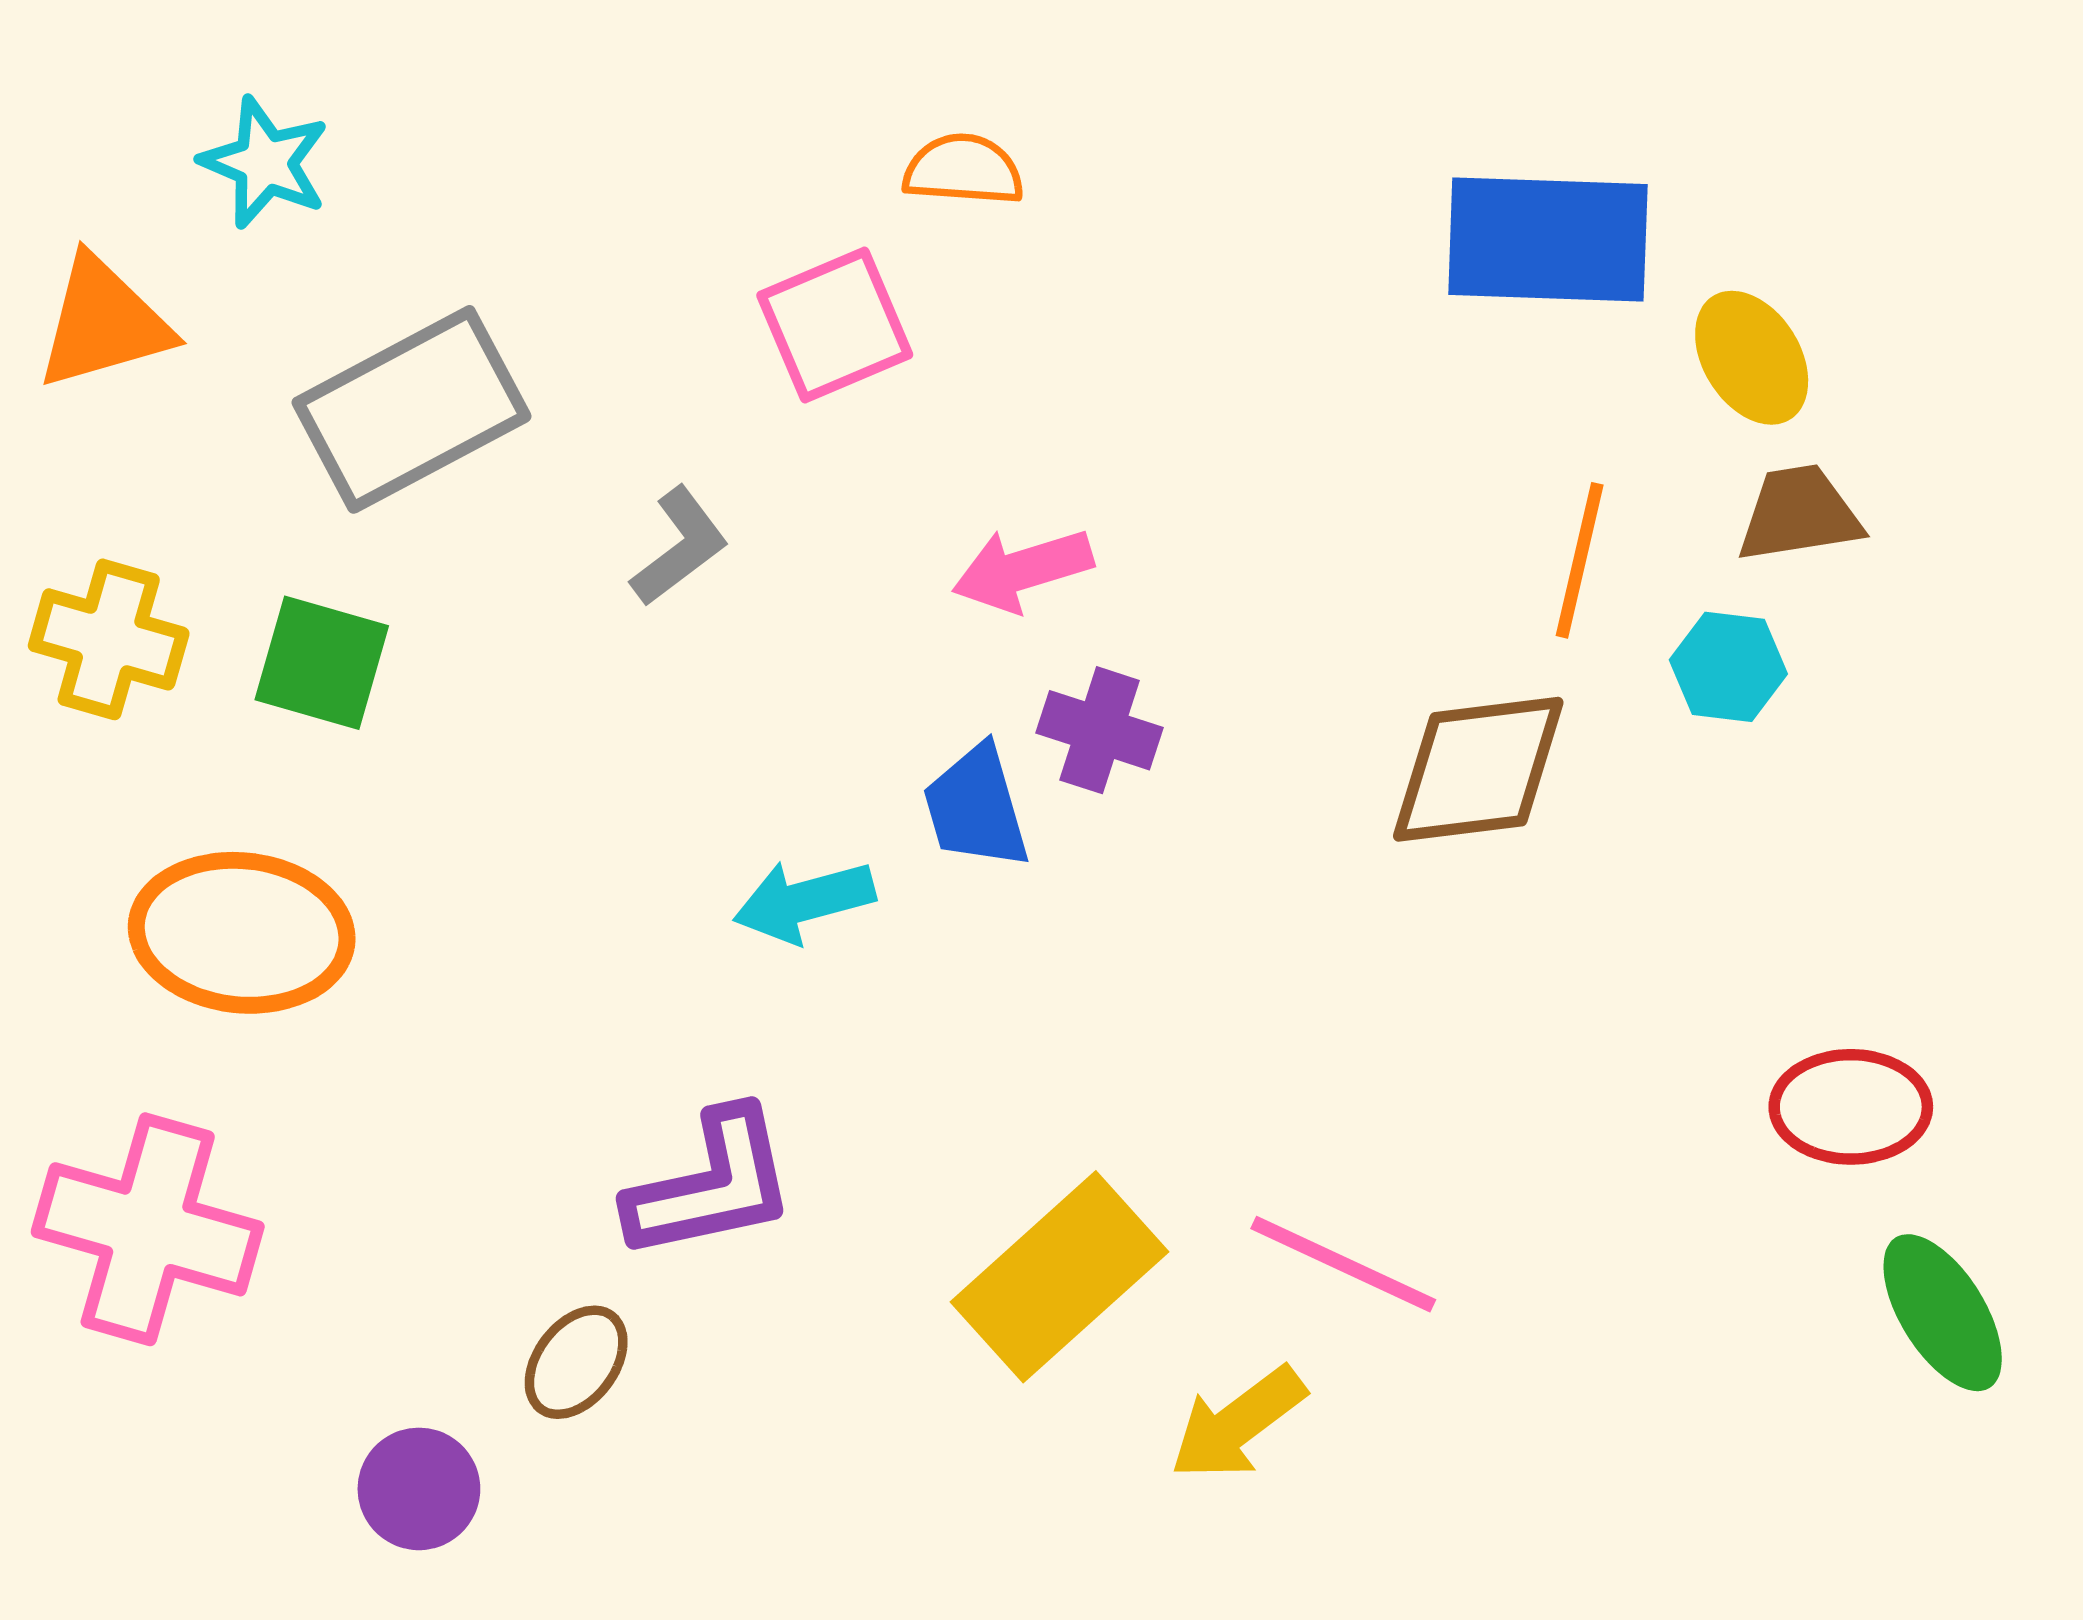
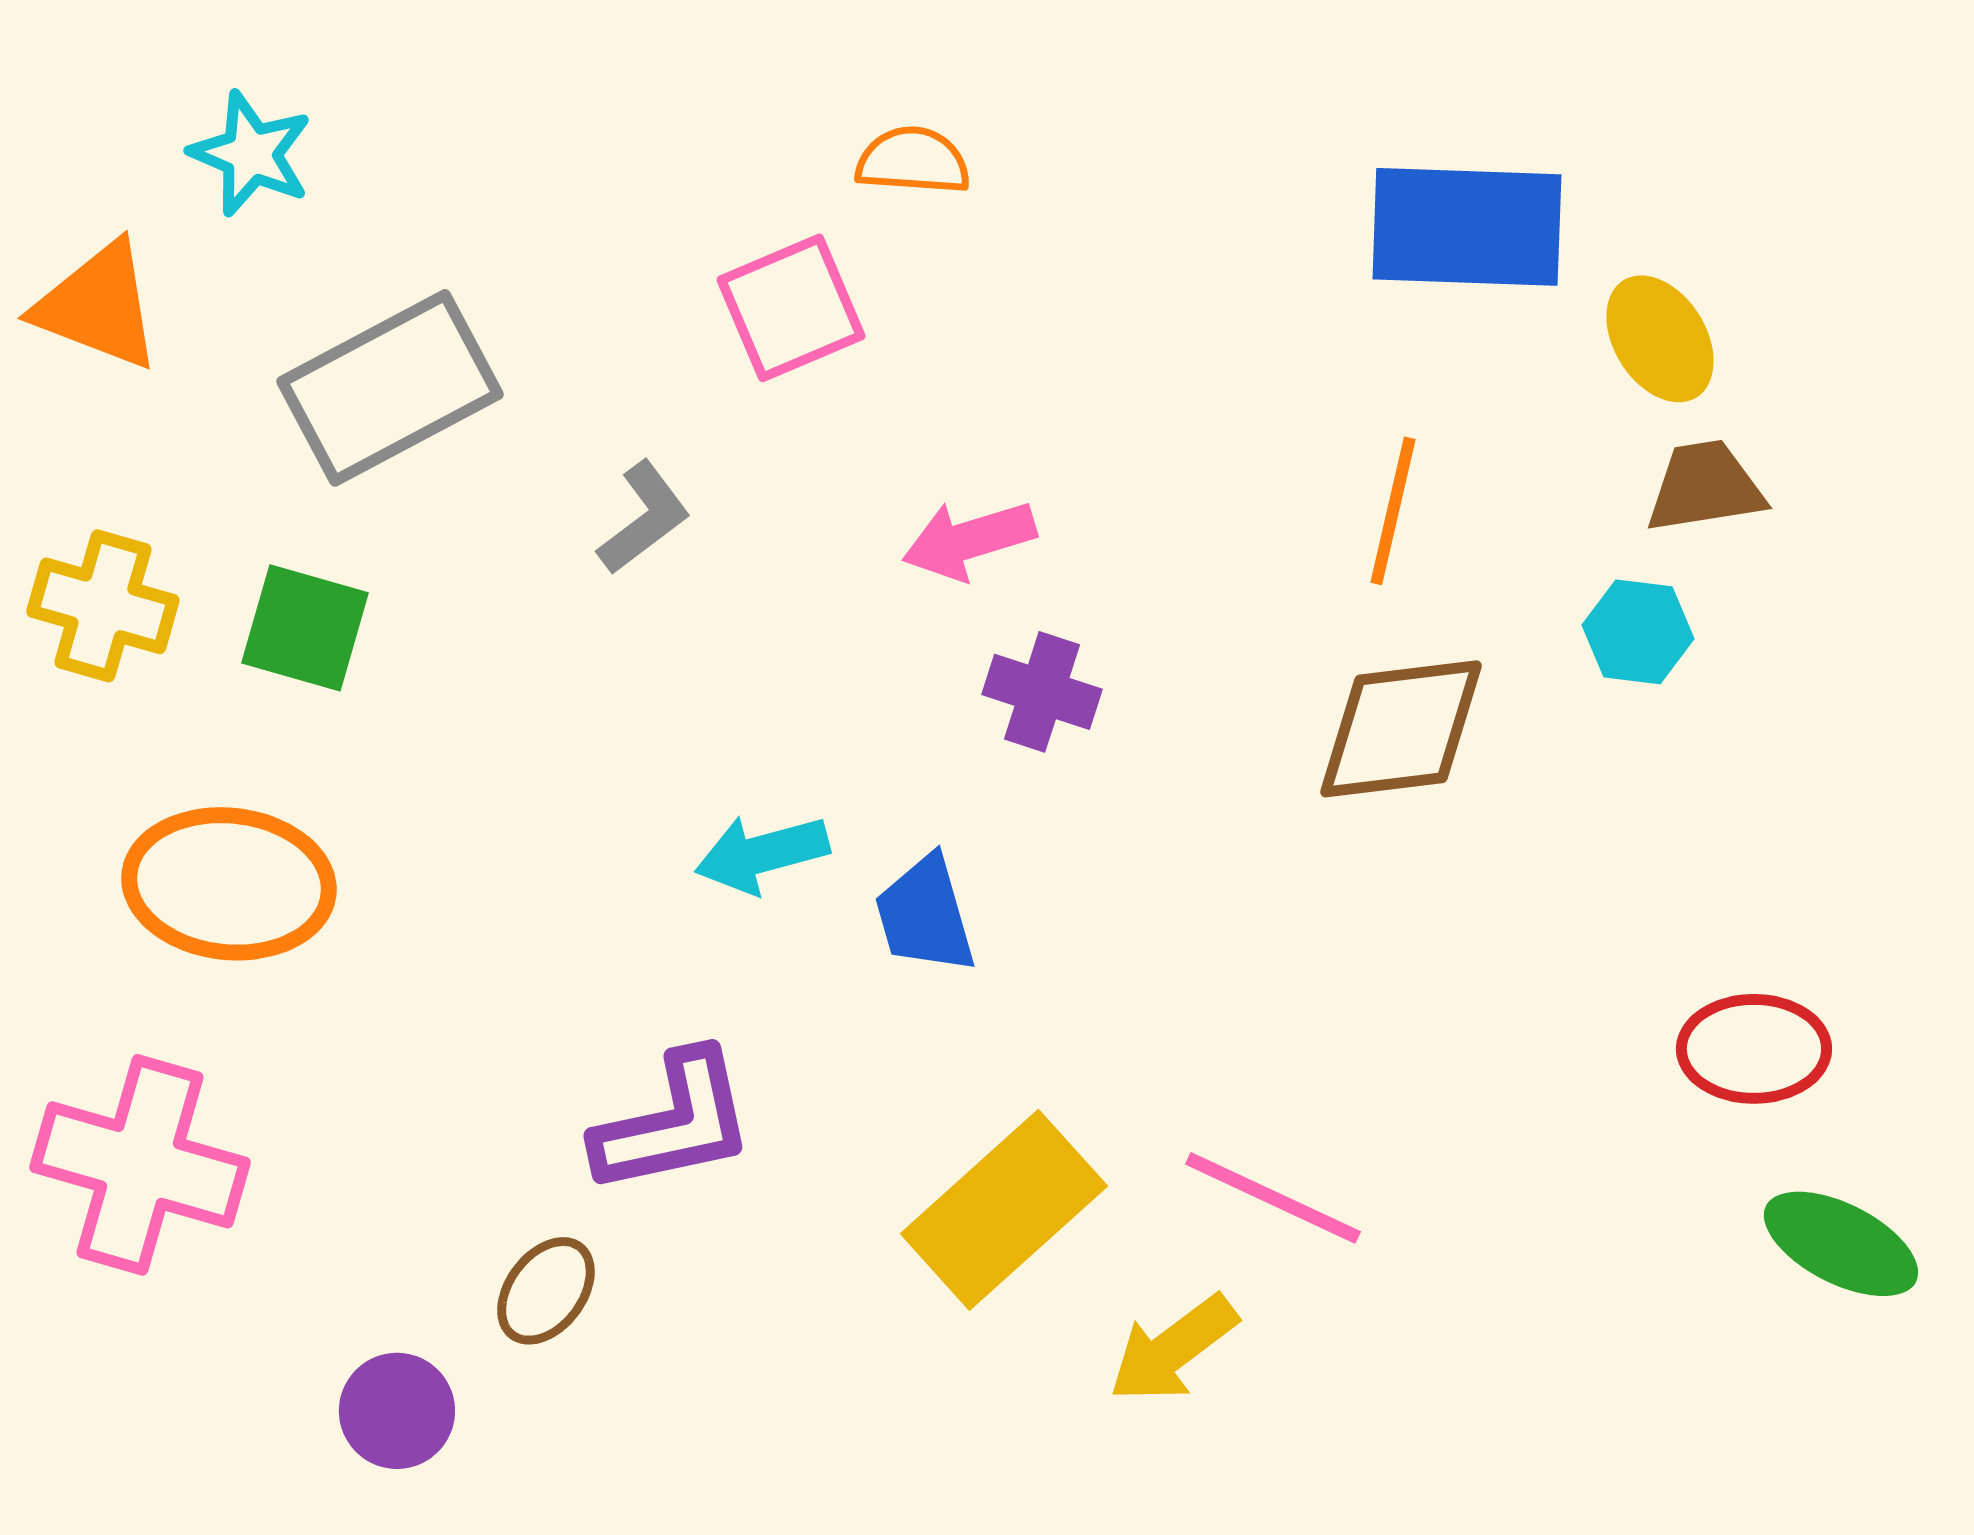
orange triangle: (103, 323) -> (98, 306), turned 37
orange line: (1580, 560) -> (1393, 511), moved
blue trapezoid: (976, 807) -> (925, 915), moved
green ellipse: (1943, 1313) -> (1841, 1244), turned -31

